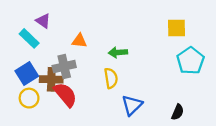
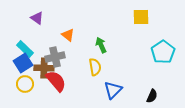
yellow square: (176, 28) -> (141, 17), moved
cyan rectangle: (29, 38) -> (25, 49), moved
orange triangle: (79, 41) -> (68, 35), turned 32
green arrow: (118, 52) -> (101, 45), turned 70

